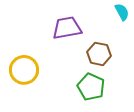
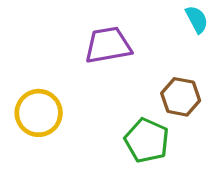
brown hexagon: (99, 54) -> (181, 97), moved

